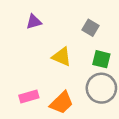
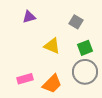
green square: (101, 59) -> (85, 48), turned -35

